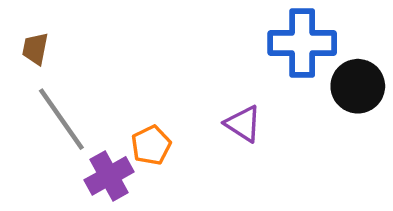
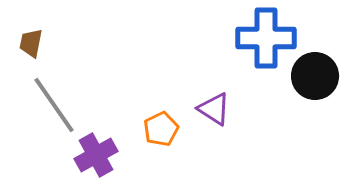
orange pentagon: (151, 145) -> (161, 129), moved

